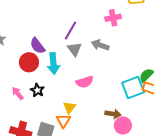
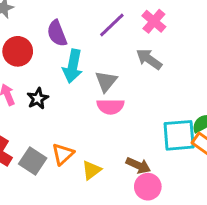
pink cross: (113, 18) -> (154, 21), moved, turned 35
gray triangle: (74, 49) -> (106, 81), moved
red circle: (29, 62) -> (18, 51), moved
yellow triangle: (69, 108) -> (91, 170), moved

